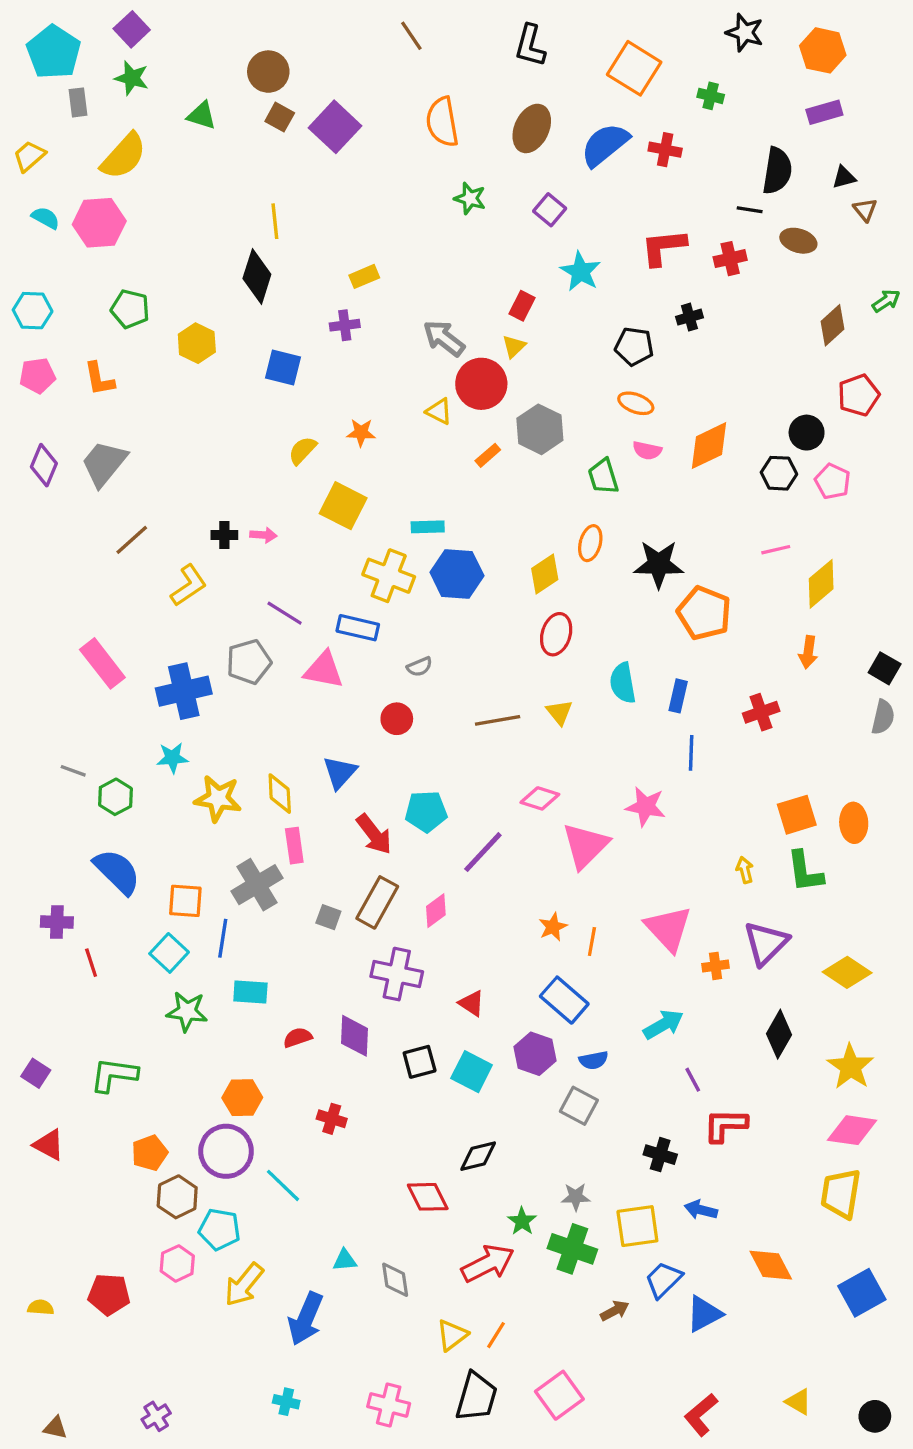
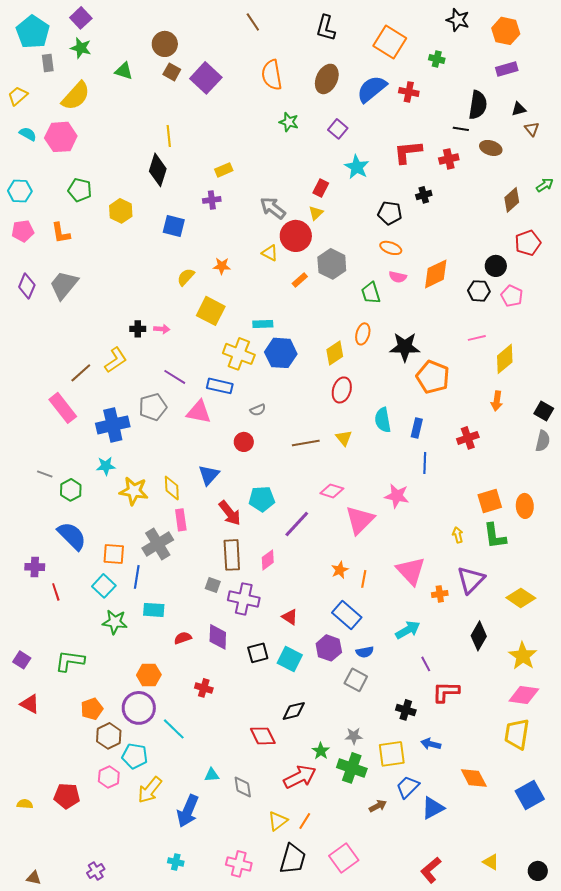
brown line: (132, 540) -> (81, 373), moved
brown rectangle: (377, 902) -> (232, 555), turned -32
gray square: (328, 917) -> (213, 585), moved

